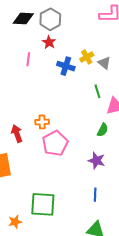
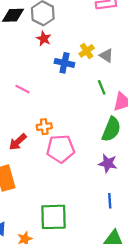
pink line: (28, 59) -> (22, 89), moved, turned -64
green semicircle: (103, 130) -> (111, 129), size x1.6
red arrow: (17, 134) -> (18, 142), turned -108
pink pentagon: (55, 143) -> (61, 149), turned 30

